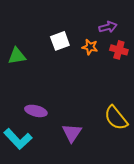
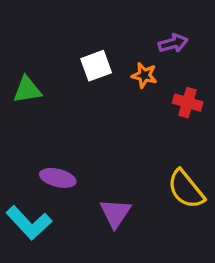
red cross: (119, 50) -> (188, 103), moved

